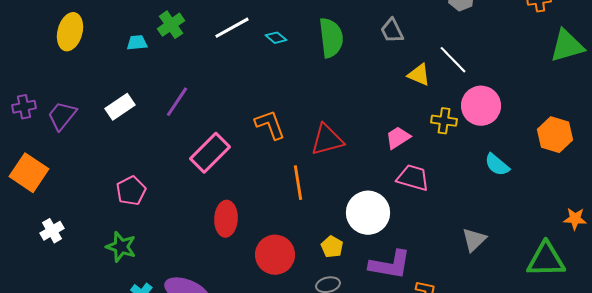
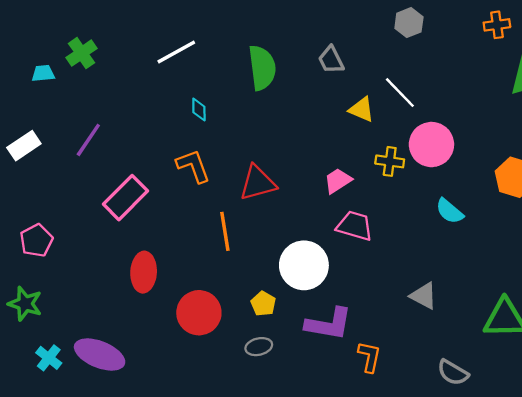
white line: (232, 28) -> (176, 52), moved
cyan diamond: (276, 38) -> (199, 110), moved, turned 50
gray triangle: (474, 240) -> (424, 296), turned -48

